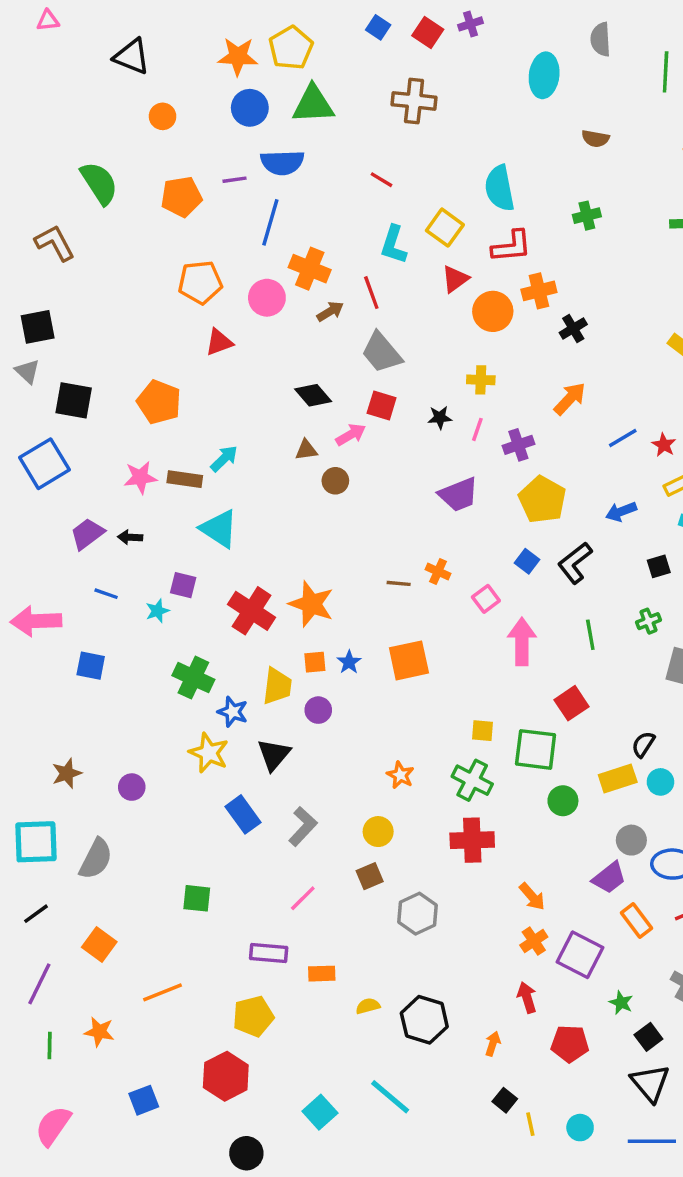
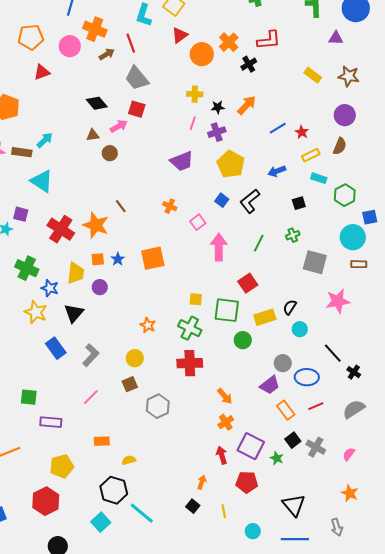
red L-shape: (512, 246) -> (269, 40), moved
orange cross: (539, 291) -> (229, 42), turned -30
black star: (440, 417) -> (218, 107), moved
brown line: (399, 583) -> (121, 206), moved, turned 48
green line: (590, 635) -> (259, 243), turned 36
yellow rectangle: (618, 779) -> (265, 317), moved
purple rectangle: (269, 953) -> (51, 422), moved
purple square: (580, 955) -> (251, 446), moved
black hexagon: (424, 1020) -> (114, 490), moved
black square: (648, 1037) -> (293, 440), moved
black square: (505, 1100) -> (193, 506), moved
yellow line: (530, 1124) -> (224, 511), moved

